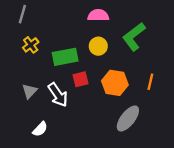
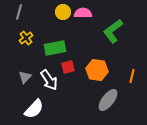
yellow circle: (98, 46) -> (63, 12), moved
orange line: (150, 82) -> (132, 76), moved
white semicircle: (40, 129) -> (34, 109), size x1.5

